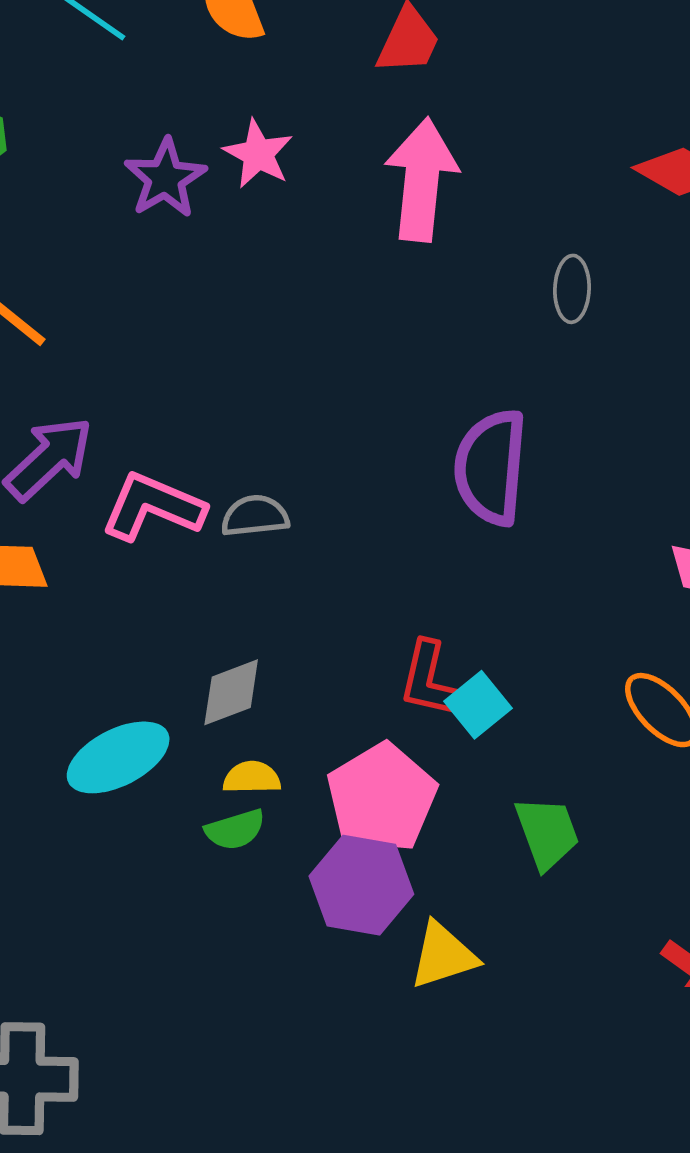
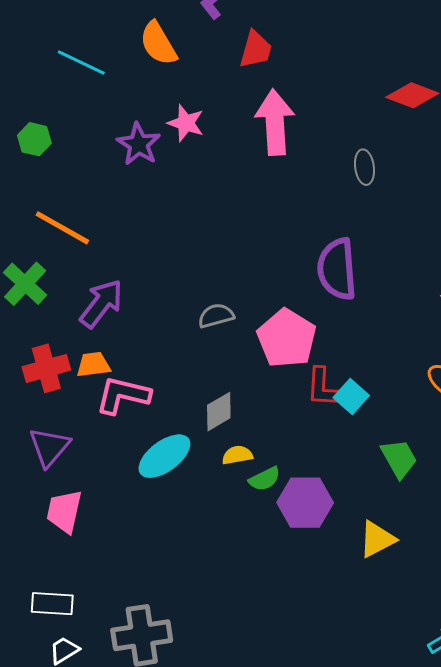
pink L-shape: (153, 507) -> (123, 395), moved
pink pentagon: (382, 798) -> (287, 338), moved
green semicircle: (235, 830) -> (265, 479), moved
yellow triangle: (443, 955) -> (377, 539), moved

